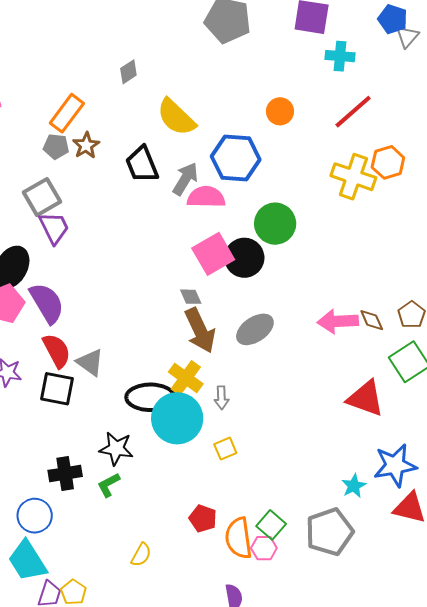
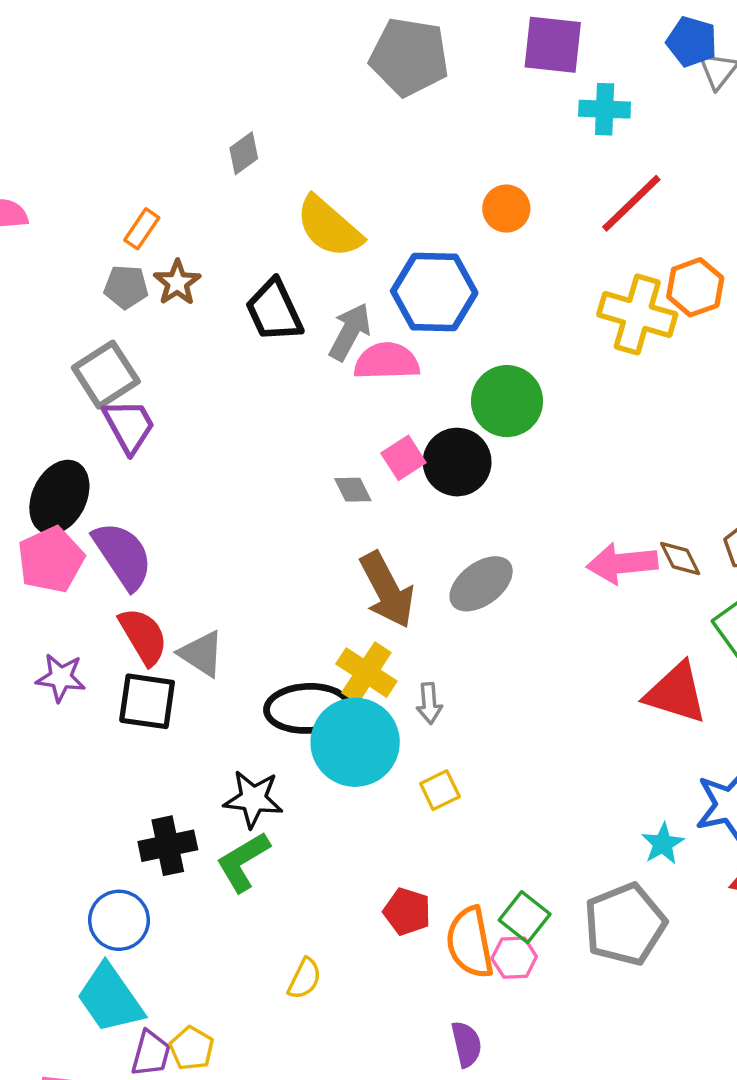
orange rectangle: (67, 113) -> (142, 229), size x0.6
pink square: (213, 254) -> (403, 458), size x0.6
gray diamond: (191, 297) -> (353, 490), moved
green L-shape: (109, 485) -> (243, 862), size x1.4

